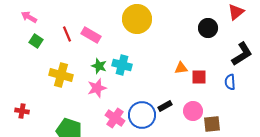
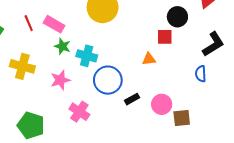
green star: (99, 66) -> (62, 46), moved
red square: (199, 77) -> (165, 37), moved
blue circle: (142, 115) -> (108, 80), moved

